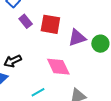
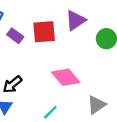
purple triangle: (77, 38) -> (76, 20), moved

